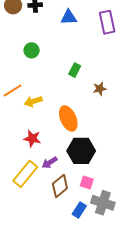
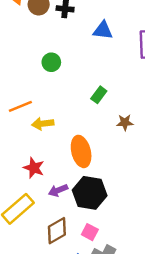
purple arrow: (50, 163) -> (58, 190), moved

